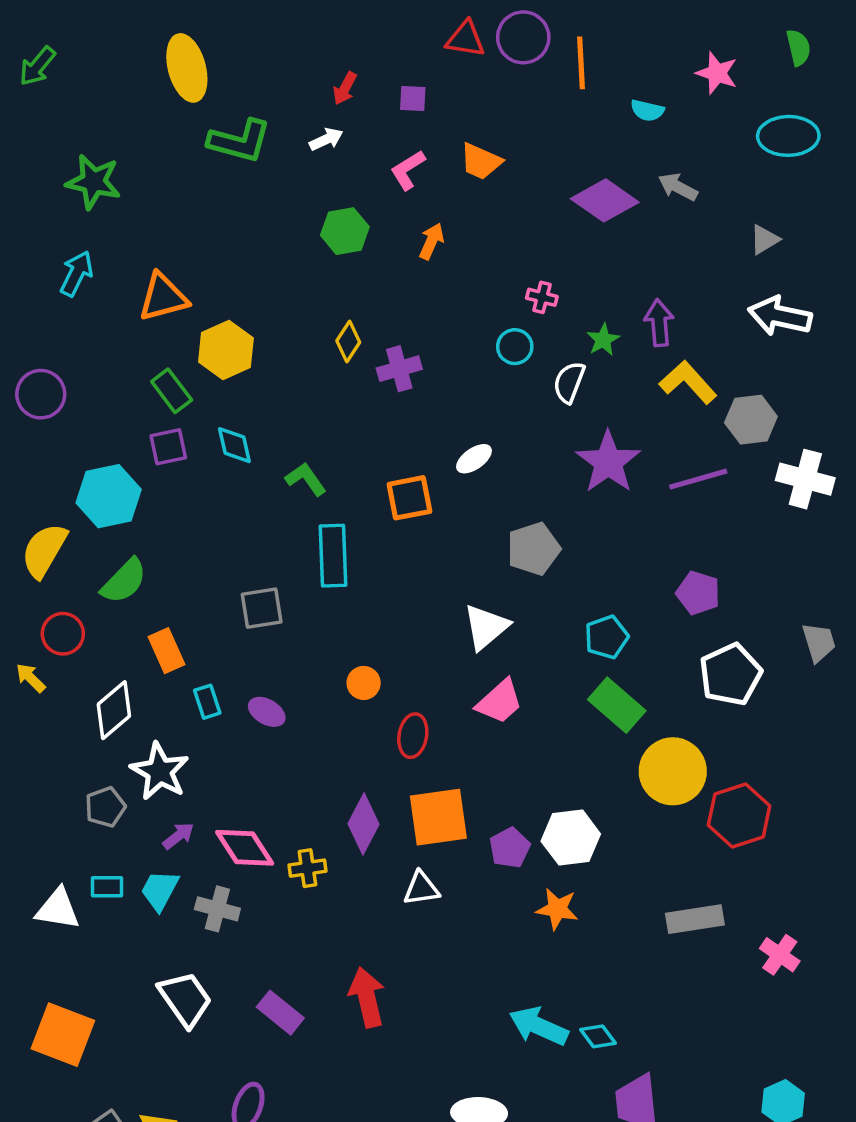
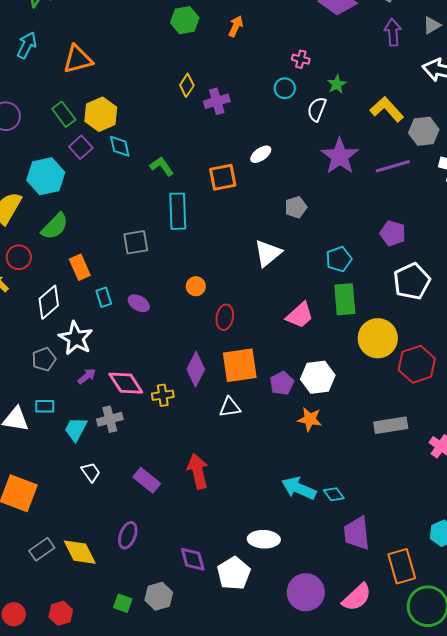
purple arrow: (659, 323) -> (393, 32), moved
yellow hexagon: (226, 350) -> (101, 114), moved
green rectangle: (172, 391) -> (64, 114), moved
purple square: (168, 447) -> (81, 147), turned -30
gray pentagon: (533, 549) -> (296, 207), size x0.7
pink trapezoid: (499, 702) -> (300, 315), moved
green rectangle: (617, 705) -> (345, 299), turned 44
cyan trapezoid: (160, 890) -> (76, 429), moved
gray cross: (217, 909) -> (110, 419), turned -30
white trapezoid: (185, 999) -> (91, 472), size x0.6

